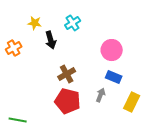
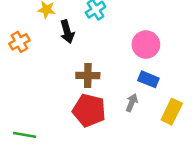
brown cross: (67, 74) -> (88, 75), turned 30

